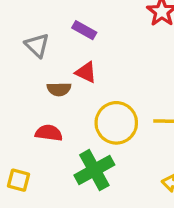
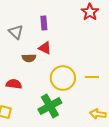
purple rectangle: (84, 30) -> (44, 23), turned 56
red semicircle: (49, 133) -> (14, 84), moved

